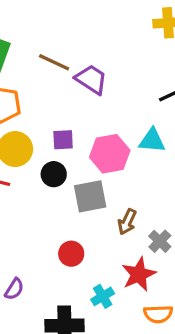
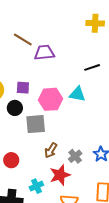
purple trapezoid: (91, 79) -> (44, 53), turned -45
brown arrow: (127, 222) -> (51, 150), moved
red circle: (71, 254) -> (11, 160), moved

